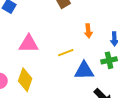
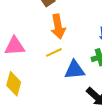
orange arrow: (88, 31) -> (58, 27), moved, size x1.6

